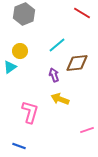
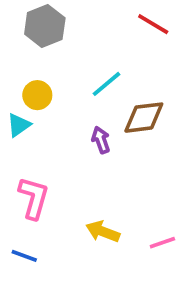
yellow arrow: (60, 99) -> (103, 231), moved
pink L-shape: (30, 112) -> (34, 198), moved
blue line: (19, 146) -> (24, 256), moved

